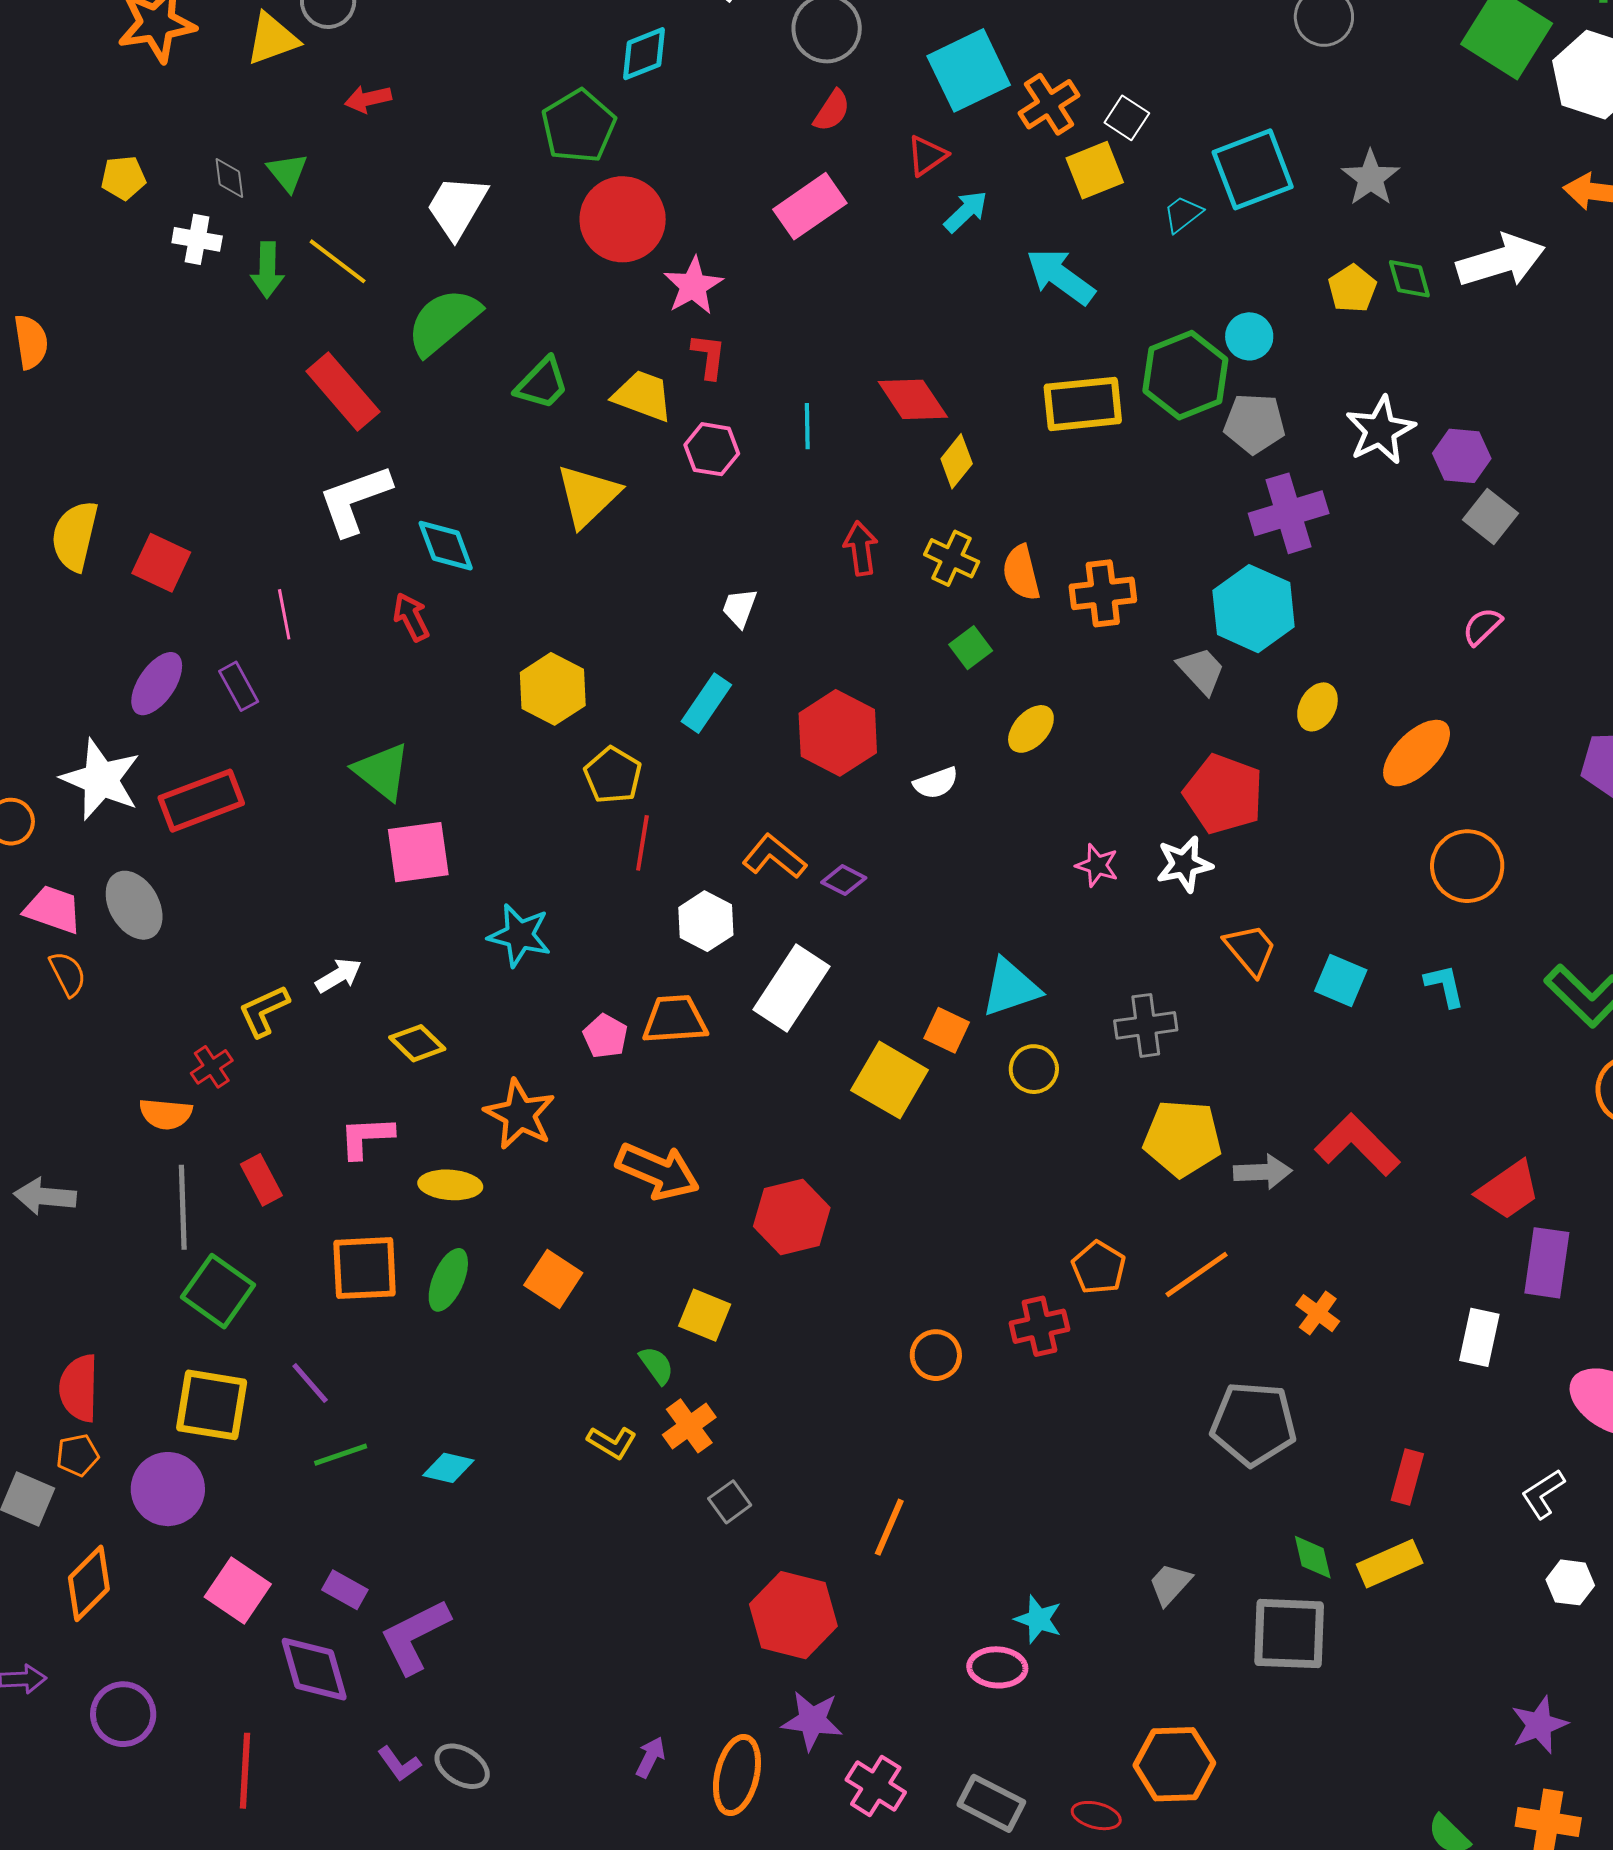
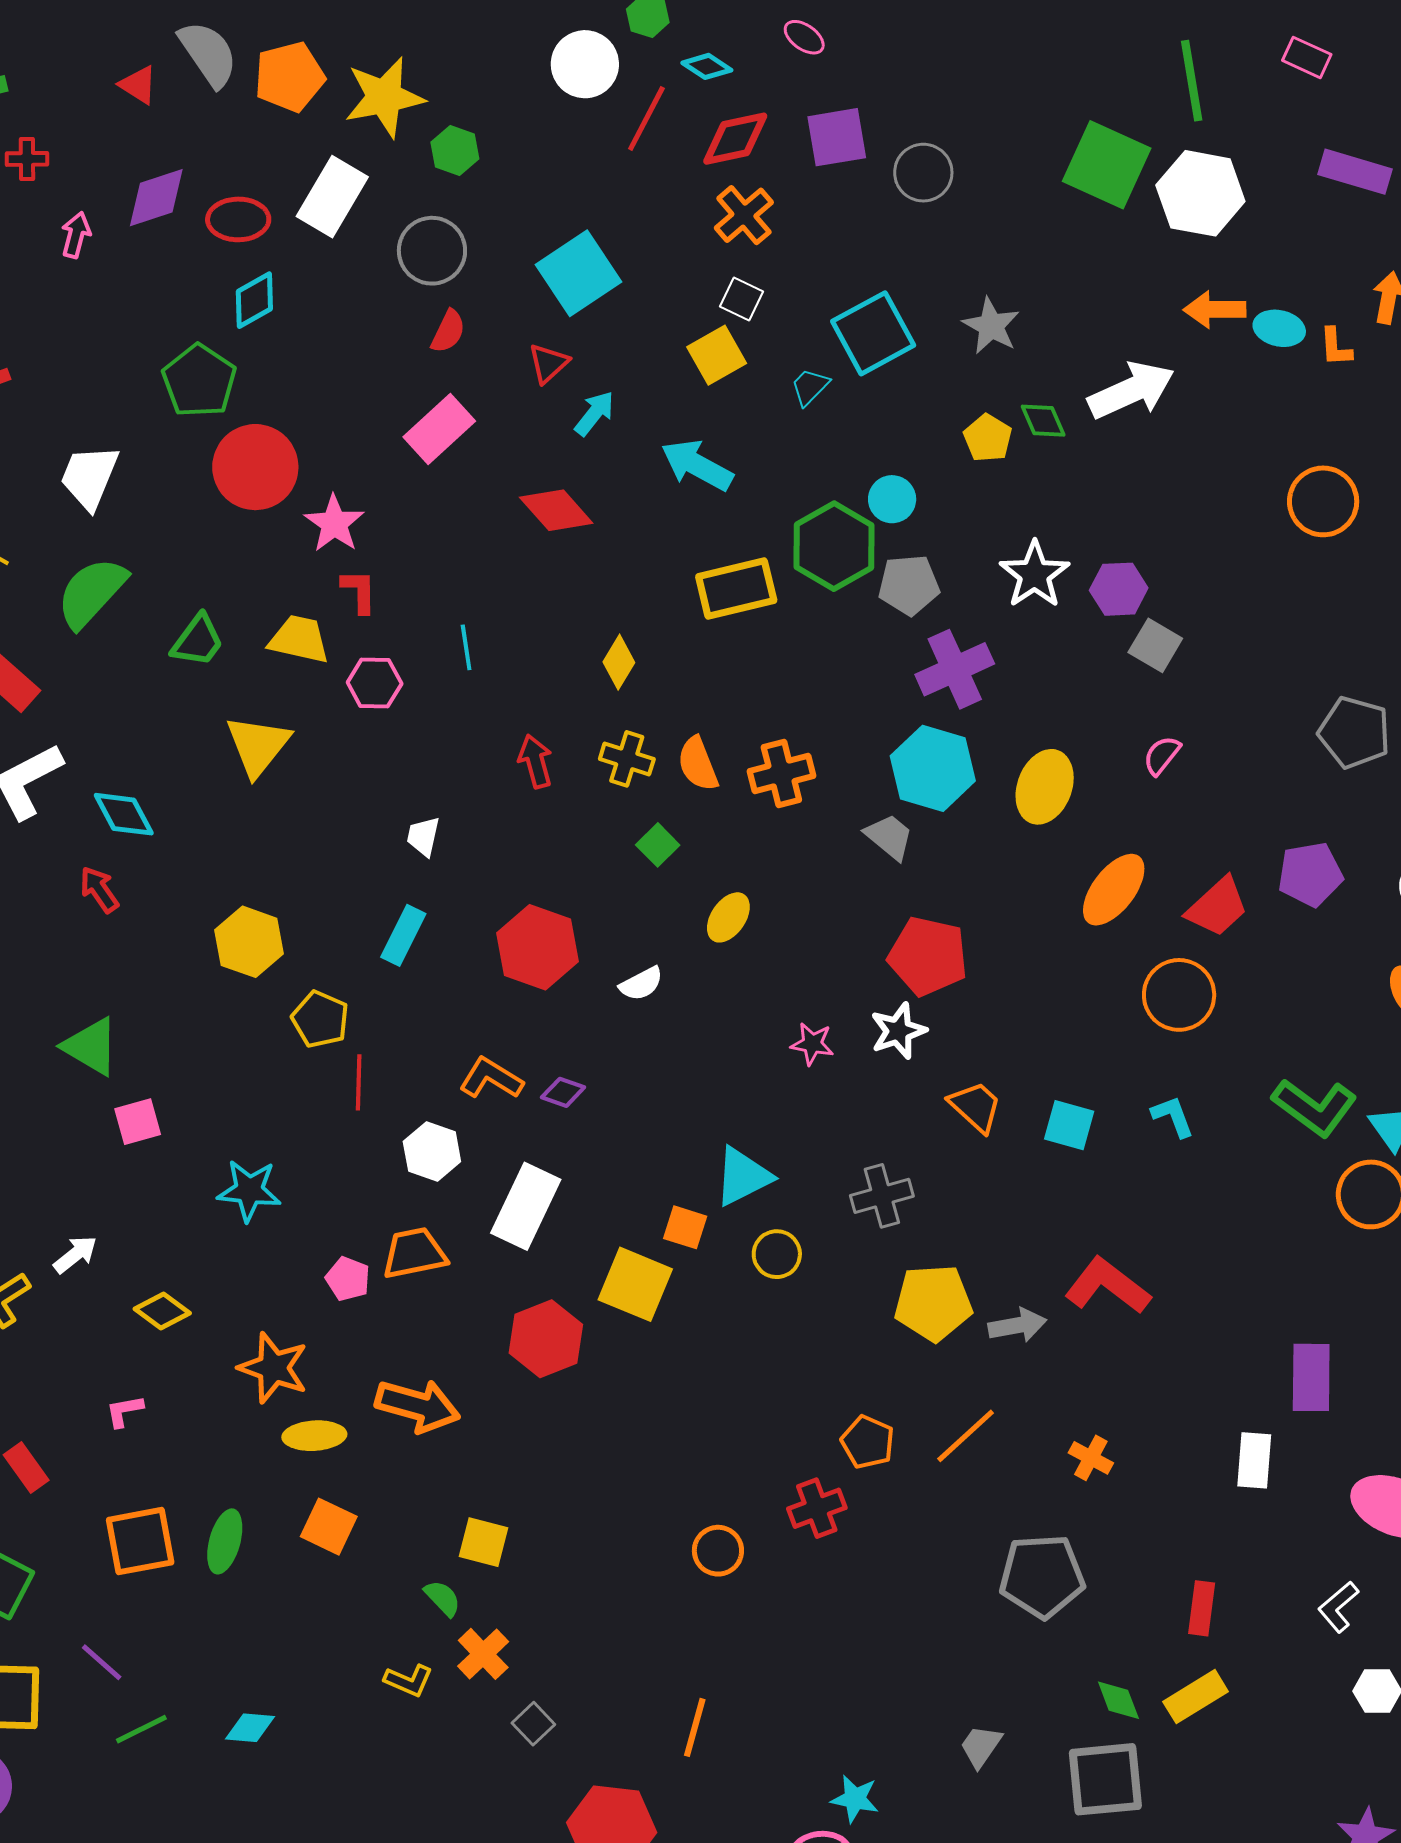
orange cross: (1049, 104) -> (744, 215), moved
red diamond: (913, 399) -> (556, 510), moved
yellow ellipse: (1317, 707) -> (1045, 787), moved, size x1.5
pink square: (418, 852) -> (138, 1122), size x0.7
pink L-shape: (366, 1137) -> (124, 1411), size x0.7
yellow ellipse: (450, 1185) -> (314, 1436), moved
red trapezoid: (1508, 1190) -> (1217, 907), moved
red hexagon: (792, 1217) -> (546, 1339), moved

